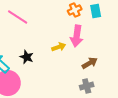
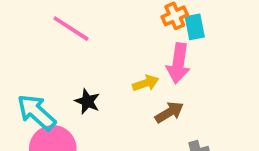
cyan rectangle: (96, 11) -> (195, 27), moved
brown arrow: (90, 63) -> (169, 112), moved

